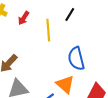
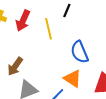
red arrow: (24, 18) -> (23, 21), size x1.5

